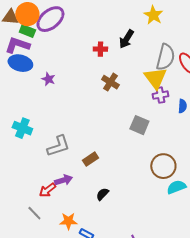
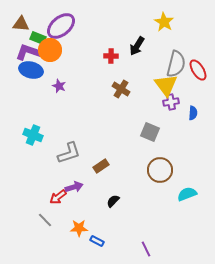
orange circle: (27, 14) -> (50, 50), moved
brown circle: (163, 166) -> (160, 170), moved

